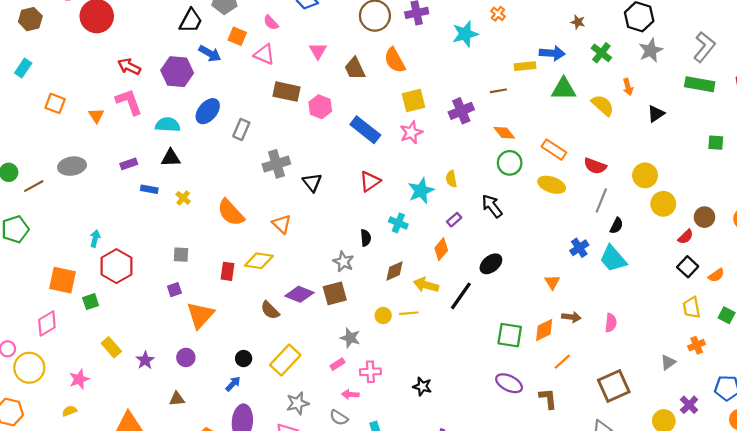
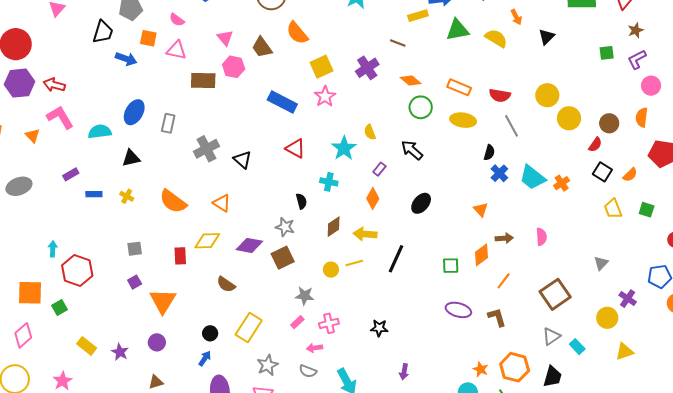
purple hexagon: (177, 72) -> (20, 83), moved
brown line: (498, 91) -> (398, 43), turned 42
pink hexagon: (320, 107) -> (234, 67), moved
black triangle: (171, 158) -> (131, 158), moved
red triangle: (370, 181) -> (295, 148), turned -45
gray line: (601, 200) -> (511, 126), turned -40
black semicircle: (616, 226) -> (489, 153), moved
purple diamond: (299, 294) -> (249, 245), moved
black line: (461, 296) -> (396, 259), moved
green square: (510, 335) -> (451, 266), size x0.7
orange cross: (697, 345) -> (562, 183), moved

